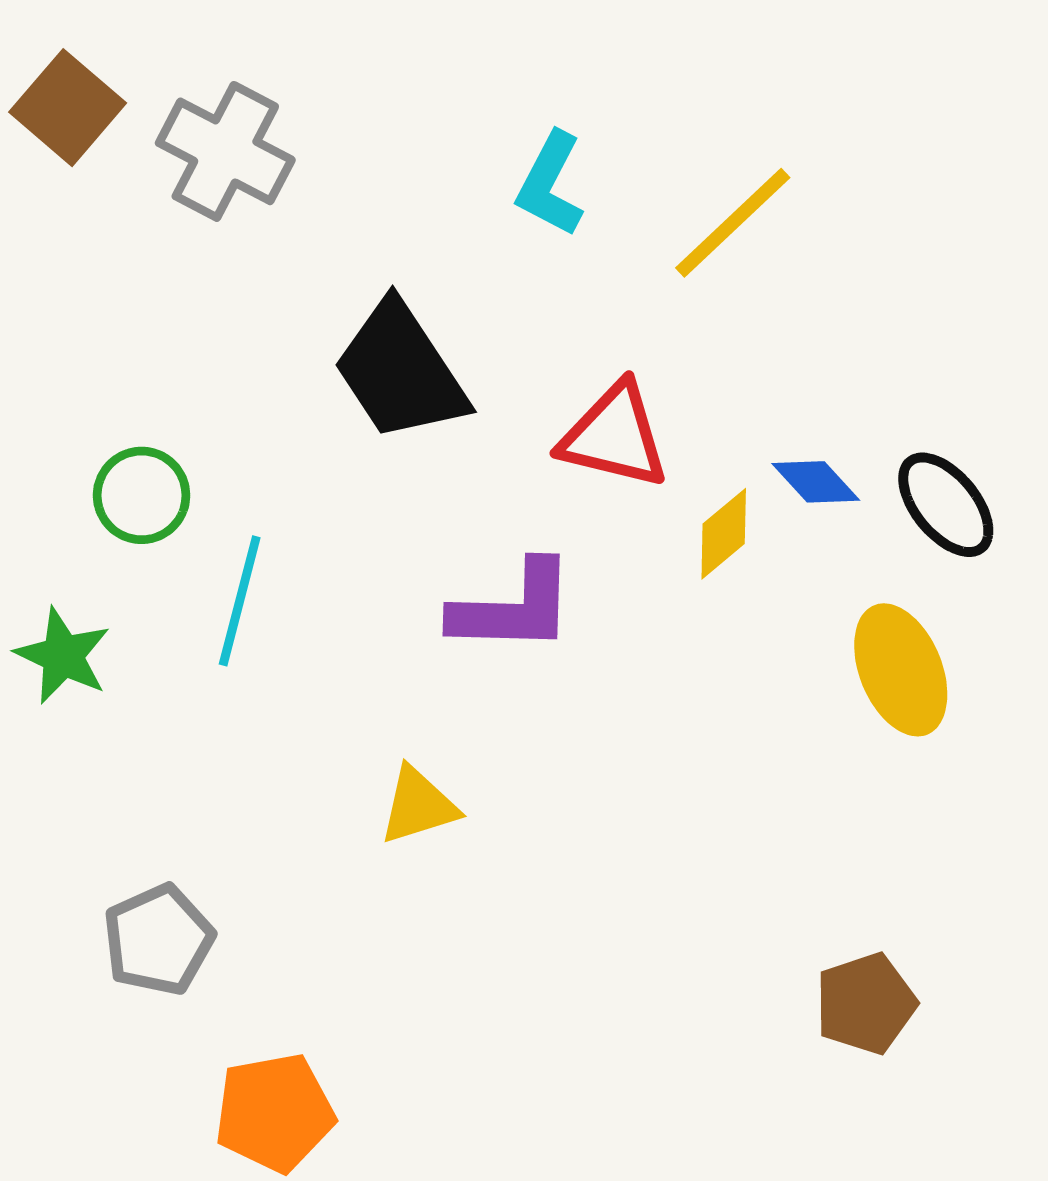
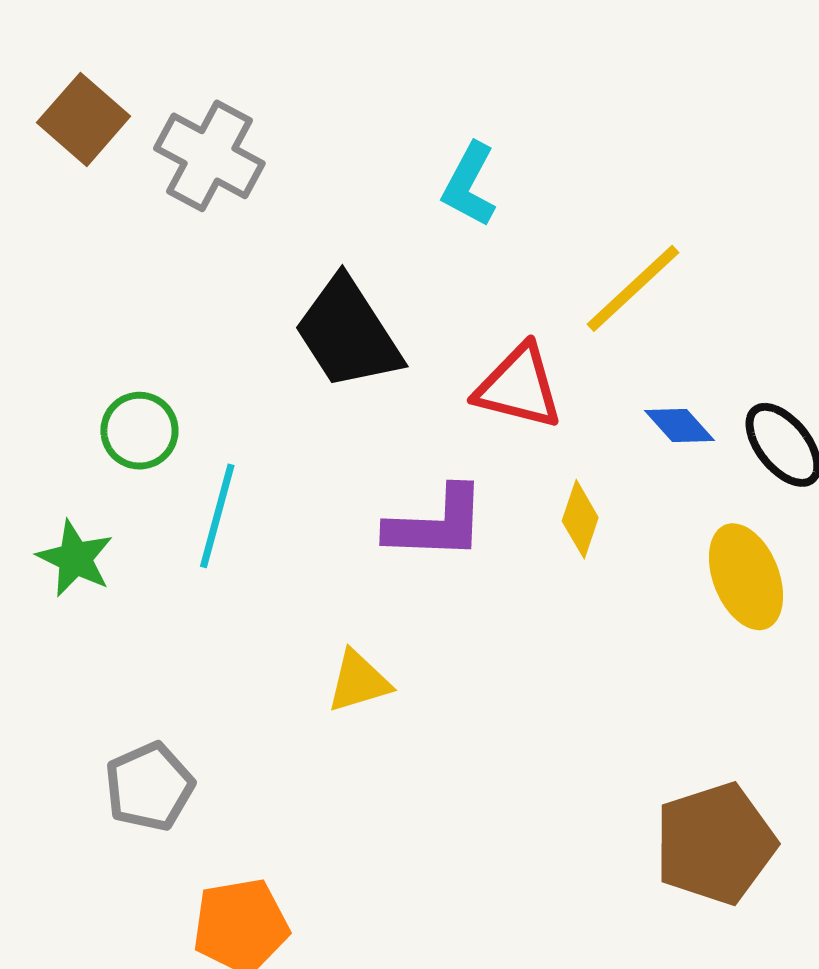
yellow line: (733, 223) -> (633, 288), moved
yellow diamond: (724, 534) -> (580, 519), moved, turned -32
brown pentagon: (866, 1004) -> (715, 844), size x1.5

